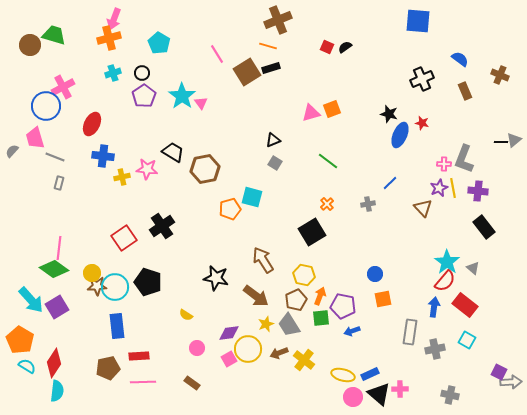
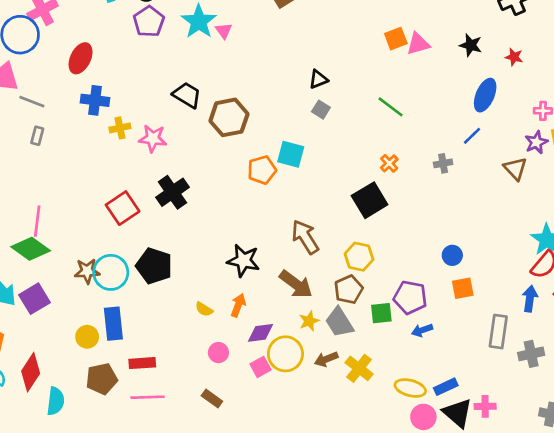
pink triangle: (311, 113) -> (418, 44), moved
blue ellipse: (400, 135) -> (485, 95), moved
pink star: (147, 169) -> (153, 138), moved
yellow circle: (92, 273) -> (87, 337), moved
orange arrow: (320, 296) -> (238, 305), moved
cyan semicircle: (57, 391) -> (56, 401), moved

